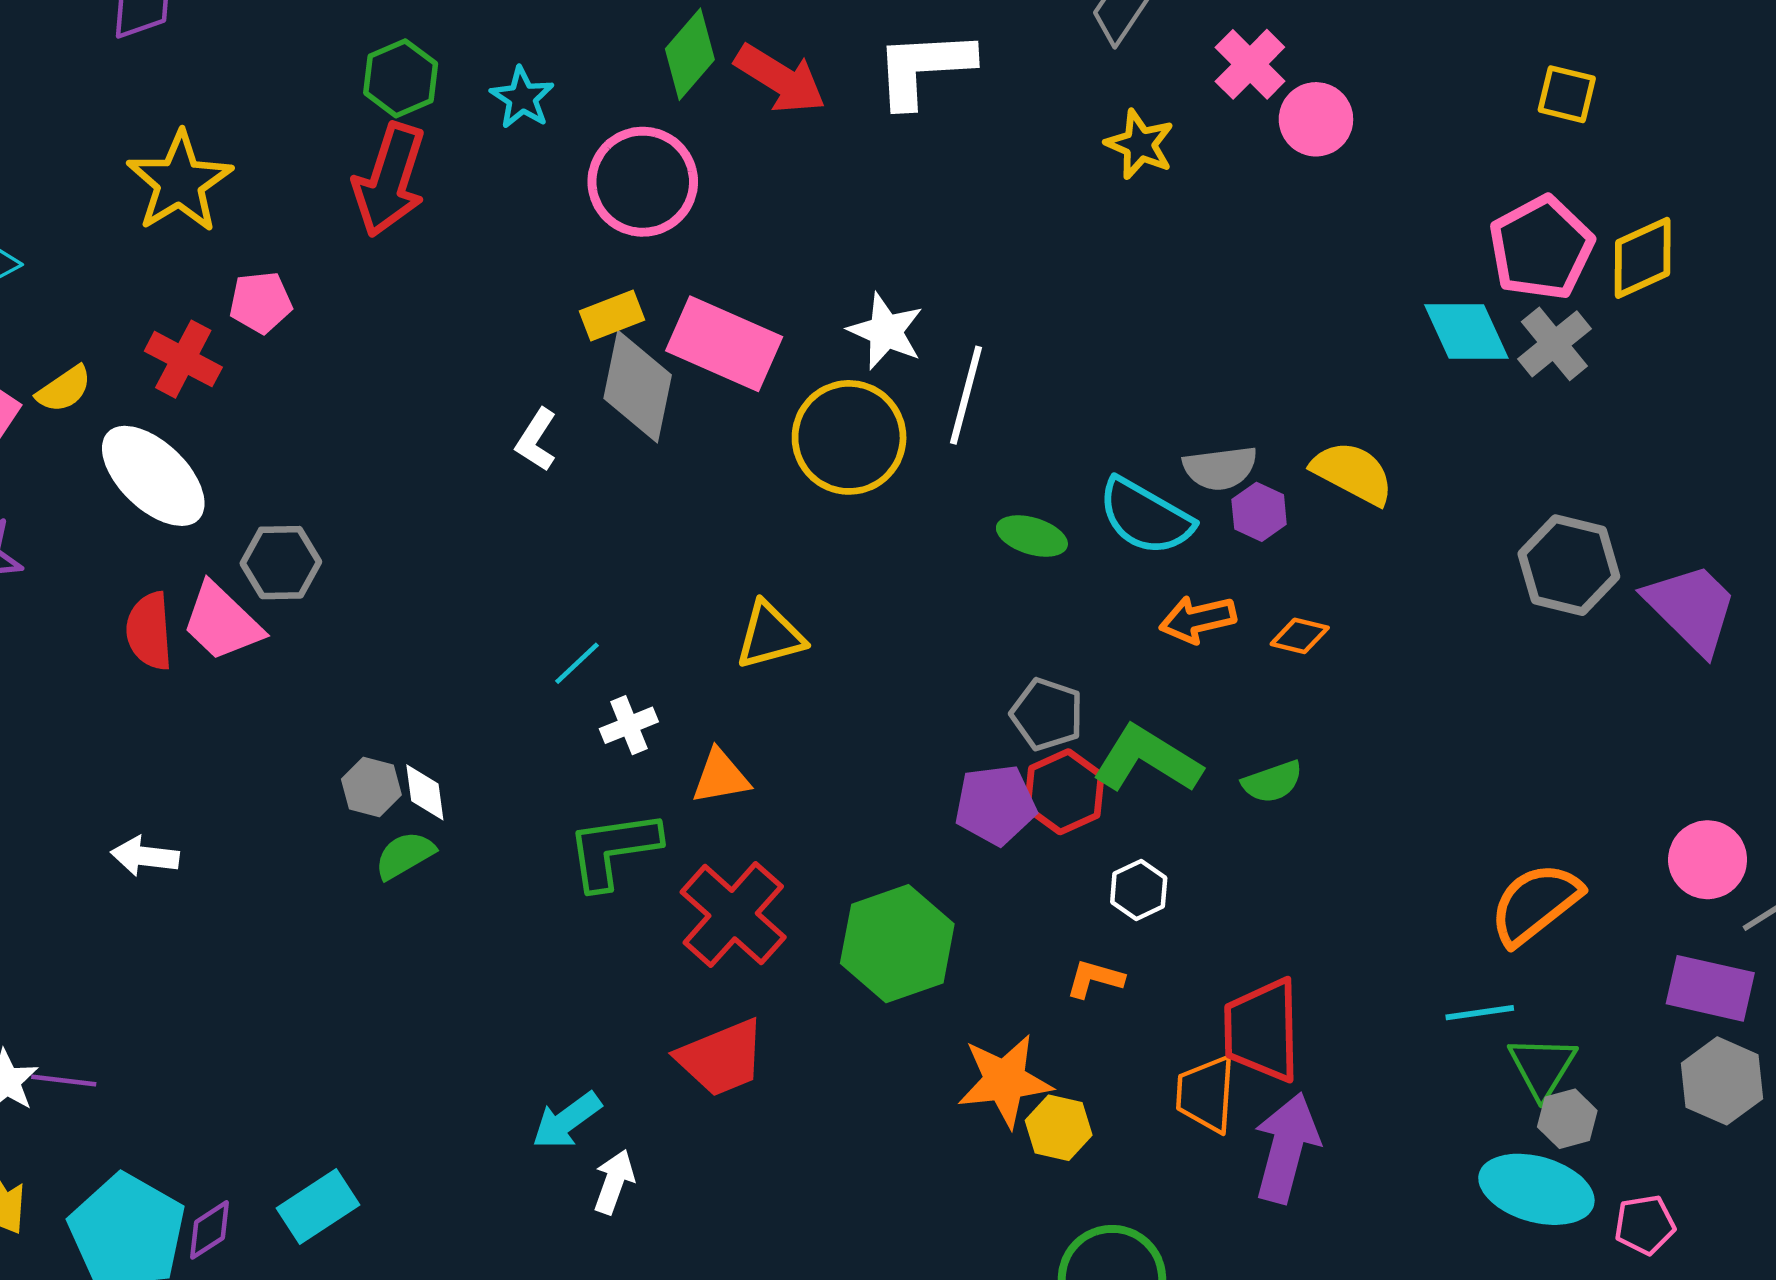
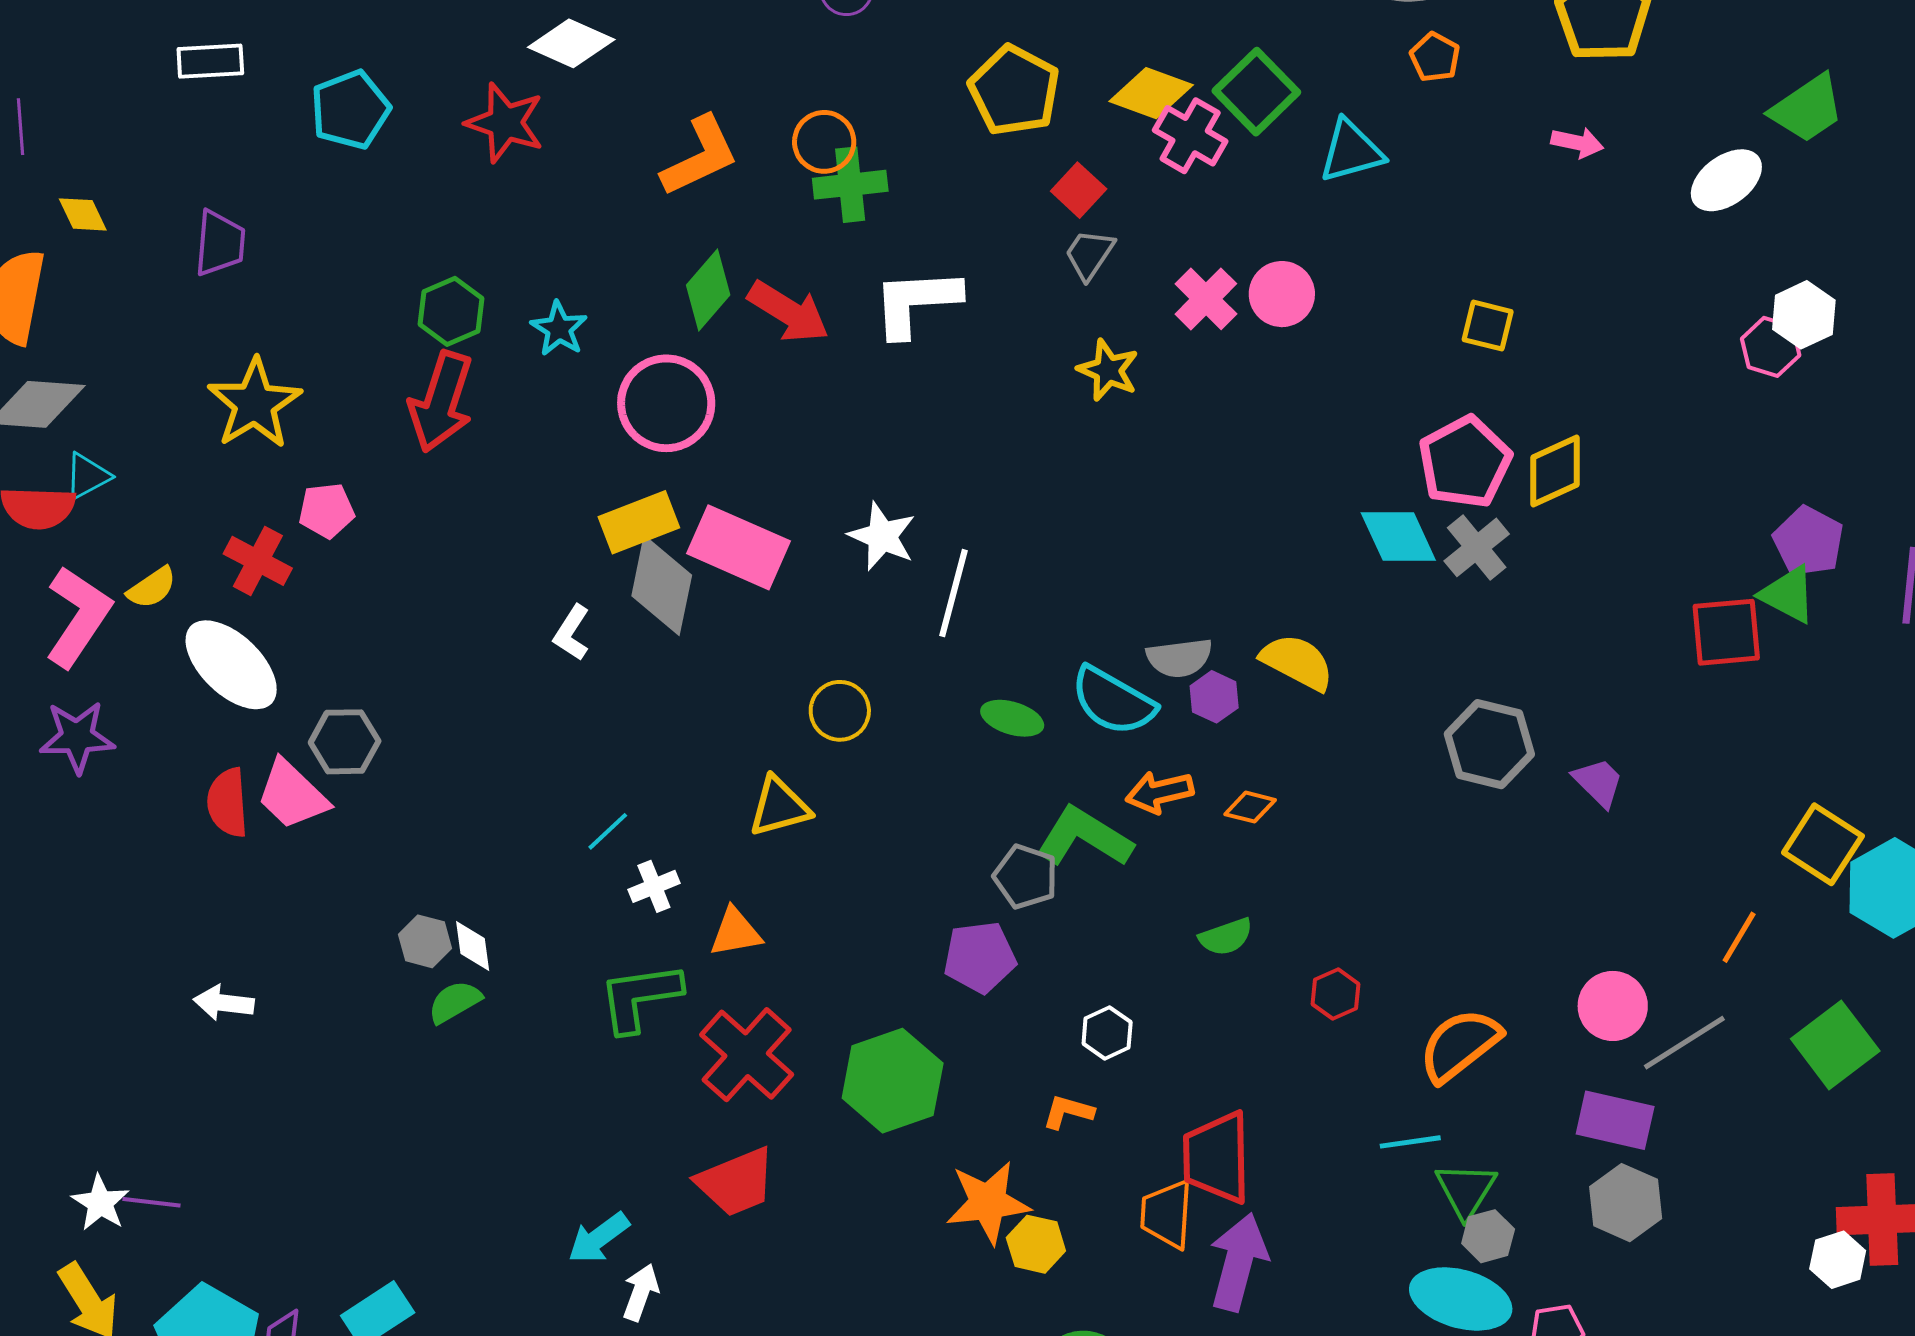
pink circle: (1316, 119) -> (1282, 294), moved
yellow rectangle: (612, 316) -> (639, 522), size x1.4
yellow circle: (849, 437) -> (840, 711), moved, size x0.6
purple trapezoid: (1691, 608) -> (1598, 782), size x0.6
green L-shape: (1147, 759) -> (1084, 837), moved
red hexagon: (1064, 792) -> (1336, 994), moved, size x0.7

